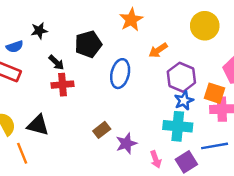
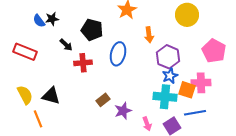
black pentagon: (88, 44) -> (92, 30), turned 30
blue semicircle: (15, 47) -> (39, 21), moved, turned 72
orange arrow: (158, 50) -> (149, 35), turned -63
red cross: (63, 85) -> (83, 63), moved
orange square: (215, 93) -> (187, 90), moved

